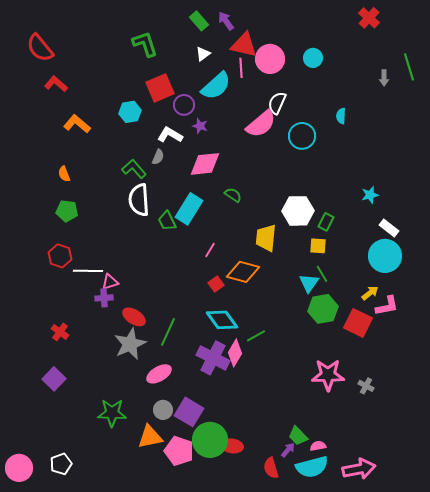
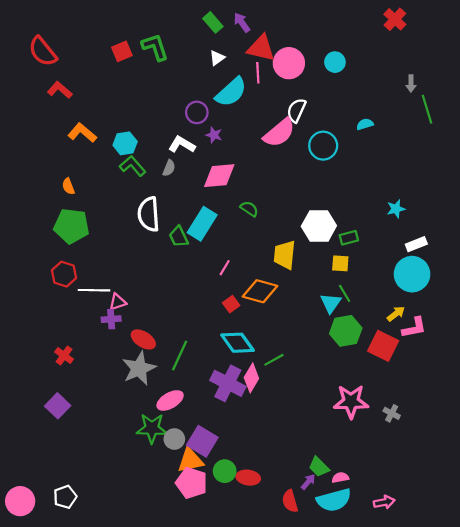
green line: (409, 67) -> (427, 109), moved
red square: (160, 88) -> (122, 51), moved, size x0.7
cyan hexagon: (130, 112) -> (125, 143), moved
cyan semicircle: (341, 116) -> (365, 124), turned 70
green L-shape: (134, 169) -> (133, 166), moved
green pentagon: (67, 211) -> (72, 226), size x1.5
green rectangle: (326, 222) -> (349, 238), turned 48
white rectangle: (389, 228) -> (416, 244), turned -60
green star: (112, 413) -> (152, 428), moved
orange triangle: (150, 437) -> (190, 460), moved
green circle: (210, 440) -> (225, 471), size x0.6
pink arrow: (359, 469) -> (384, 502), size x0.6

